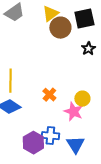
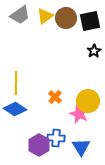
yellow triangle: (50, 14) -> (45, 16), moved
brown circle: (60, 28) -> (66, 18), moved
yellow circle: (82, 99) -> (88, 101), size x1.5

